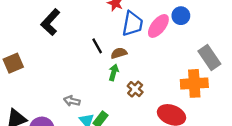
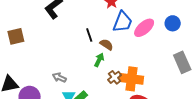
blue circle: (181, 16) -> (173, 23), moved
brown semicircle: (119, 53) -> (106, 45), turned 40
orange cross: (194, 83) -> (132, 79), moved

